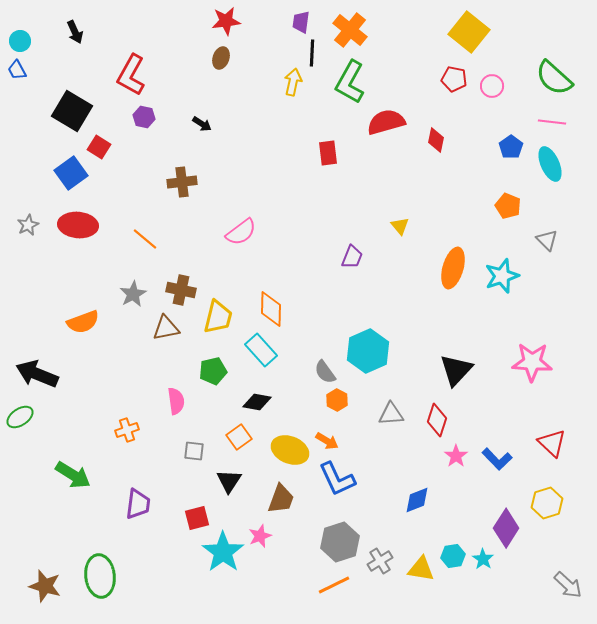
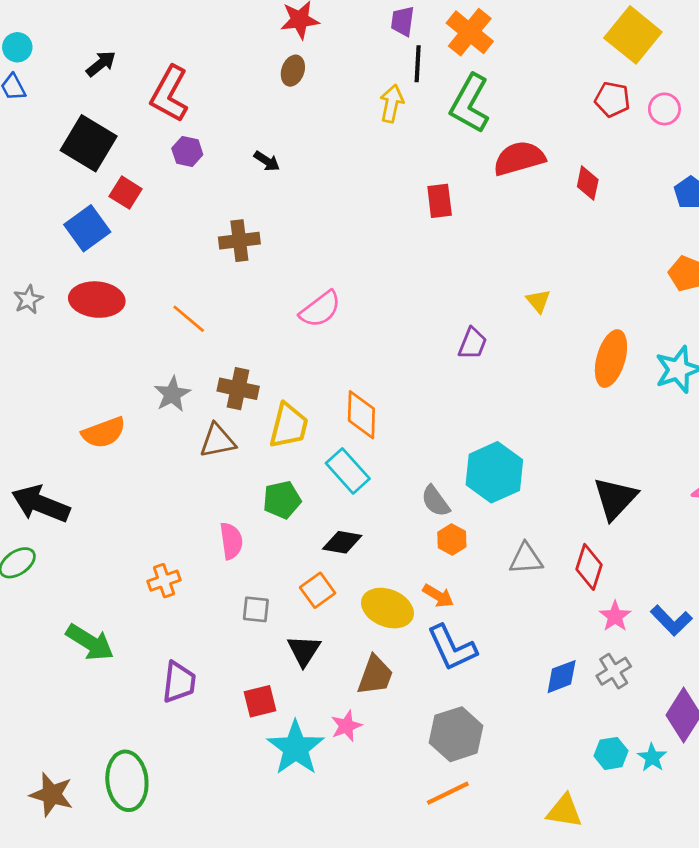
black arrow: (75, 32) -> (101, 64), moved, turned -105
gray cross: (380, 561) -> (614, 671), moved
yellow triangle: (421, 569) -> (564, 811), moved

